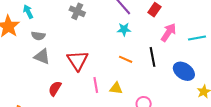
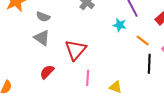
cyan star: (124, 29) -> (120, 25), moved
orange line: (126, 59) -> (143, 41), moved
yellow triangle: (116, 88) -> (116, 87), moved

